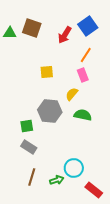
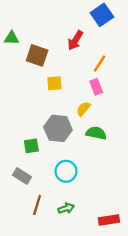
blue square: (88, 26) -> (102, 15), moved
brown square: (32, 28) -> (37, 55), moved
gray rectangle: (29, 147) -> (22, 176), moved
cyan circle: (74, 168) -> (66, 171), moved
red rectangle: (94, 190) -> (109, 220), turned -48

